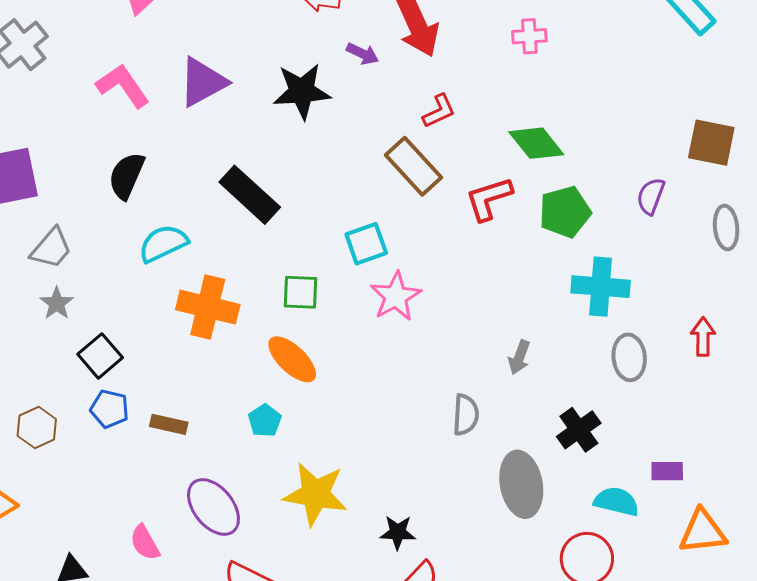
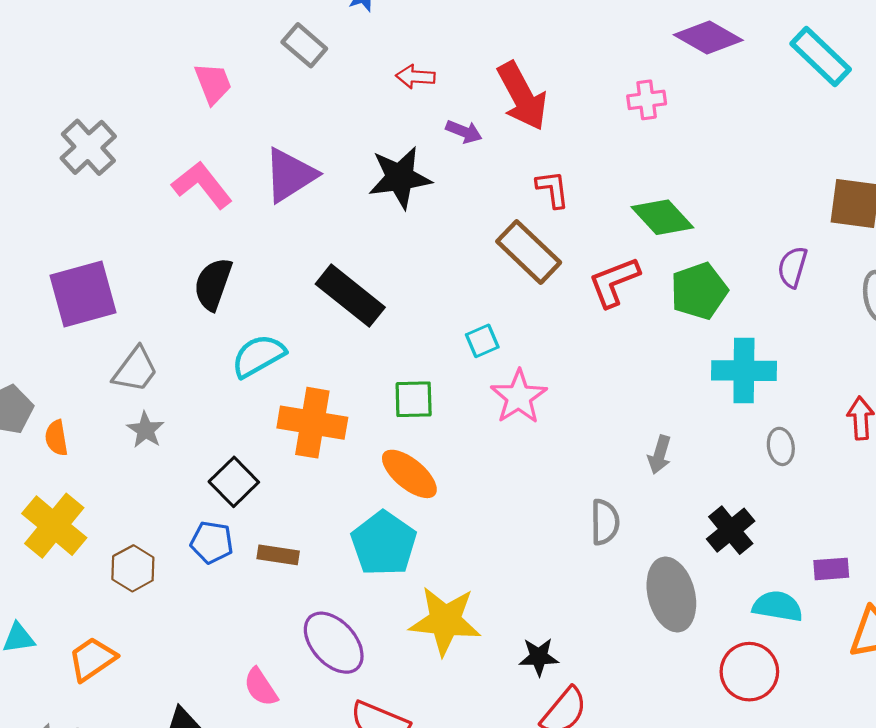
red L-shape: (439, 111) -> (553, 189), turned -69
cyan square: (366, 244) -> (482, 341), size x0.7
black square: (100, 356) -> (234, 482), moved
gray ellipse: (629, 357) -> (781, 446), size x0.7
cyan pentagon: (265, 421) -> (384, 543), size x1.8

